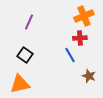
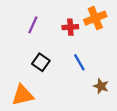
red cross: (80, 38) -> (70, 27), moved
black square: (25, 55) -> (41, 62), moved

